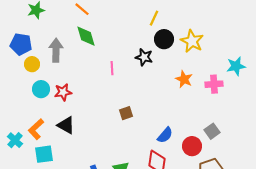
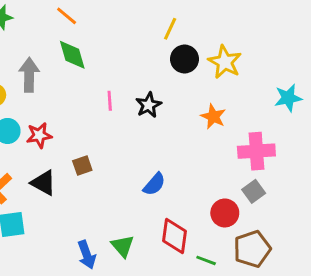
black star: (144, 57) -> (149, 105), moved, turned 30
pink cross: (214, 84) -> (256, 151), moved, size x1.4
brown square: (126, 113) -> (82, 166), moved
blue semicircle: (165, 135) -> (154, 184), moved

